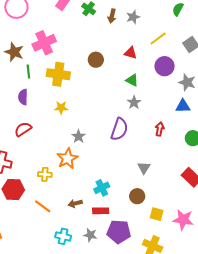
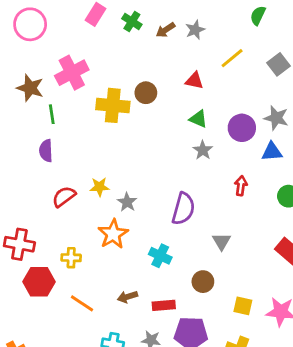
brown arrow: (112, 16) -> (165, 30), turned 48
purple circle: (165, 66) -> (242, 128), moved
yellow cross: (58, 74) -> (113, 105), moved
yellow star: (61, 108) -> (100, 187), moved
red semicircle: (23, 129) -> (64, 197), moved
purple semicircle: (119, 129) -> (183, 209), moved
yellow cross: (45, 174) -> (71, 258), moved
cyan cross: (102, 188) -> (160, 256), moved, turned -35
brown circle: (137, 196) -> (203, 282), moved

